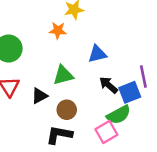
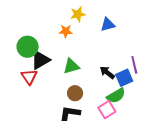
blue triangle: (97, 54) -> (108, 25), moved
black triangle: (39, 96) -> (40, 60), moved, size x1.5

